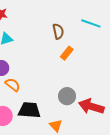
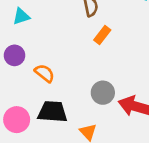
orange semicircle: (13, 85) -> (45, 73), moved

